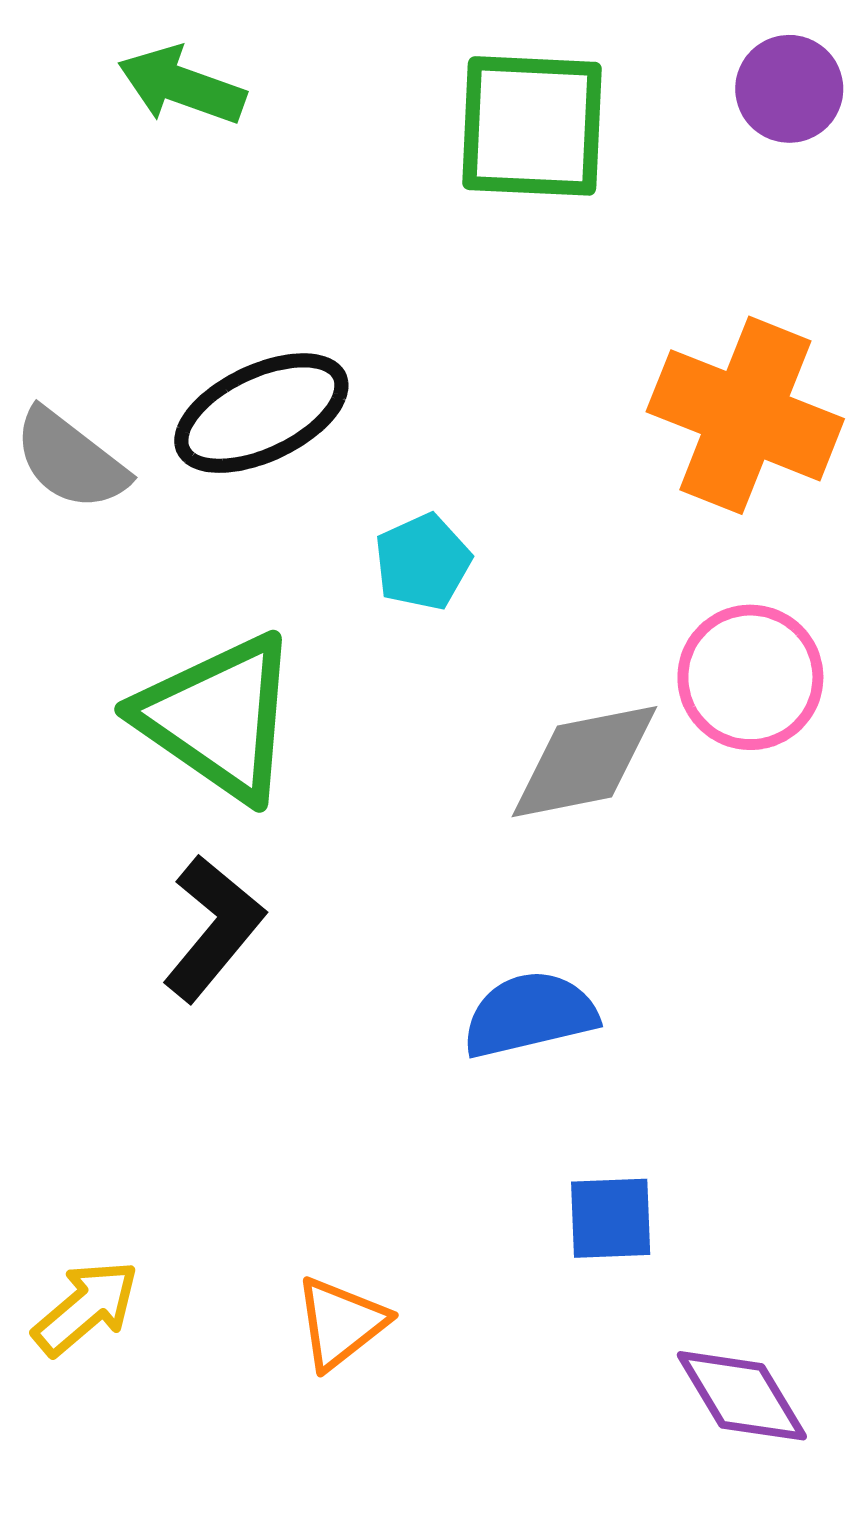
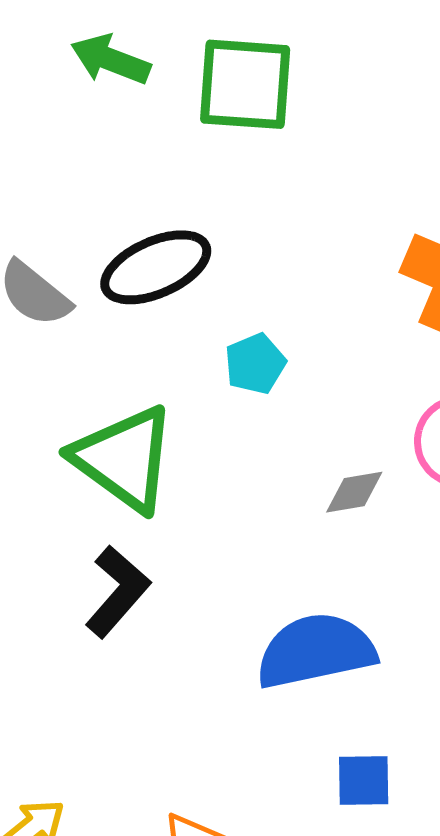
green square: (532, 126) -> (245, 84), moved
gray diamond: (585, 762) -> (354, 492), size x0.6
blue semicircle: (530, 1014) -> (316, 651), size x1.4

